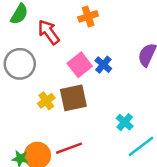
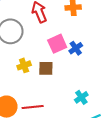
brown square: (73, 98) -> (46, 68), size x0.7

